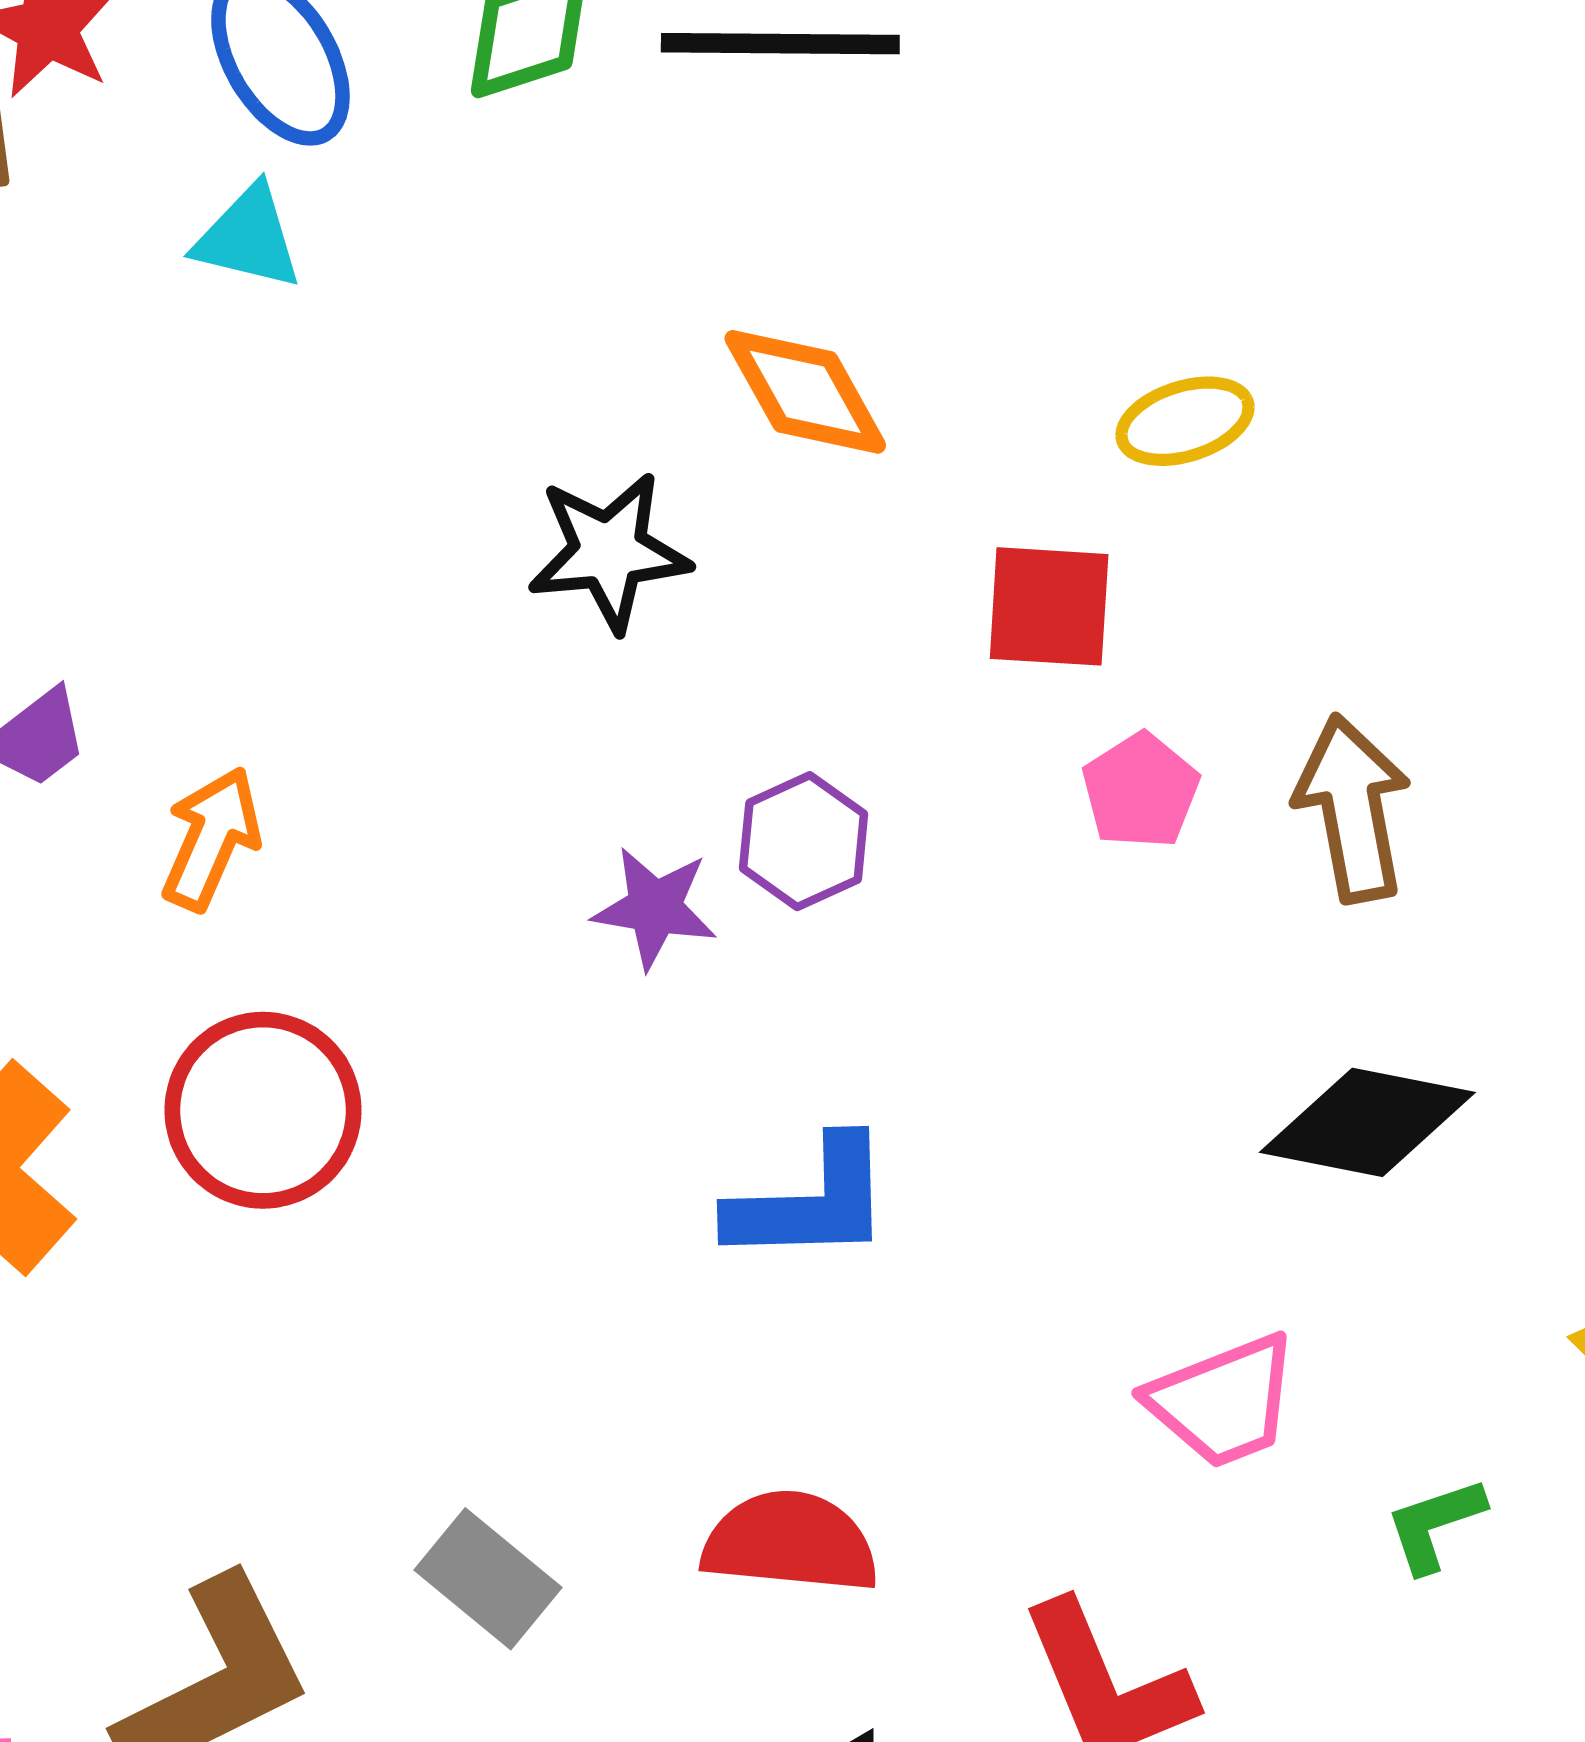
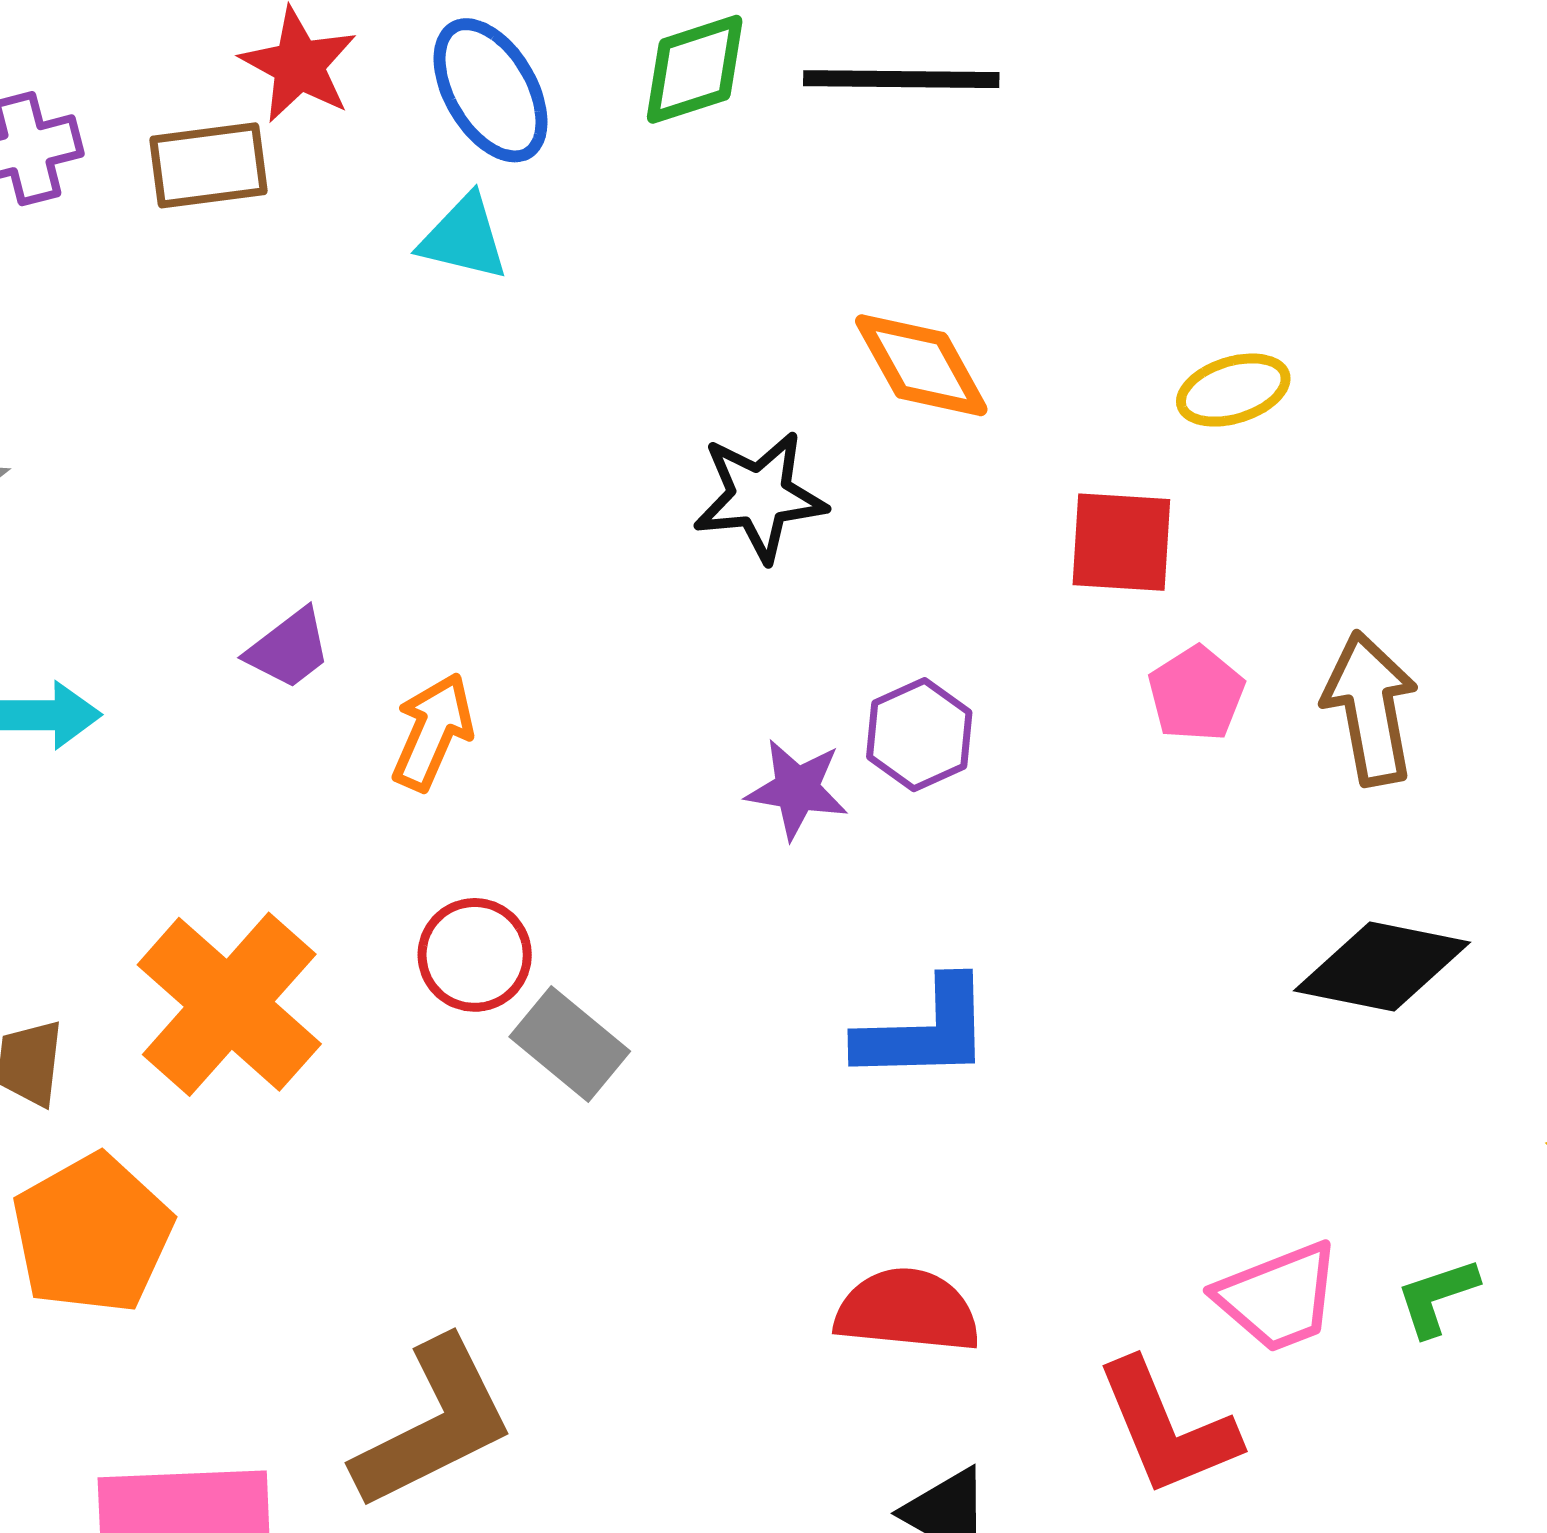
red circle: (263, 1110) -> (475, 955), size x0.7
pink trapezoid: (1223, 1401) -> (1278, 1297), moved
gray rectangle: (488, 1579) -> (570, 1044), moved

